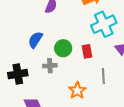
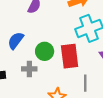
red rectangle: (87, 51) -> (70, 56), size x1.6

